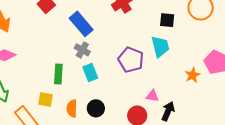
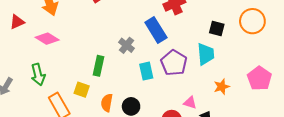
blue rectangle: (81, 24) -> (156, 30), moved
cyan rectangle: (90, 73) -> (146, 71), moved
orange star: (193, 75) -> (222, 87), moved

